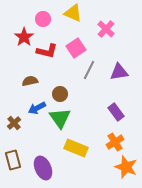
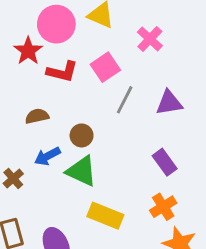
pink circle: (43, 19) -> (56, 24), size x1.6
green triangle: (60, 118) -> (82, 171), turned -30

